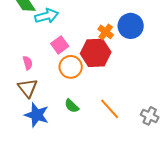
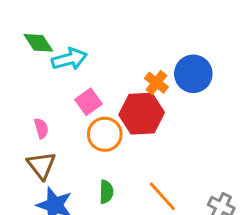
green semicircle: (72, 106) -> (106, 192), turned -133

